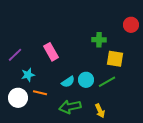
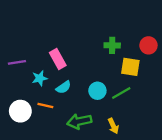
red circle: (131, 25) -> (148, 45), moved
purple line: (15, 55) -> (17, 62), turned 35
cyan star: (28, 75) -> (40, 78), moved
cyan semicircle: (68, 82) -> (63, 87), moved

